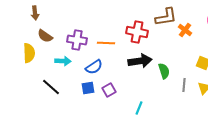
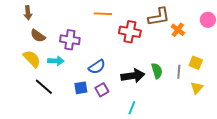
orange line: (106, 43) -> (103, 14), moved
yellow semicircle: (29, 53) -> (32, 59), moved, turned -42
black arrow: (140, 61) -> (133, 76), moved
blue semicircle: (94, 67) -> (97, 67), moved
gray line: (184, 85) -> (179, 72), moved

